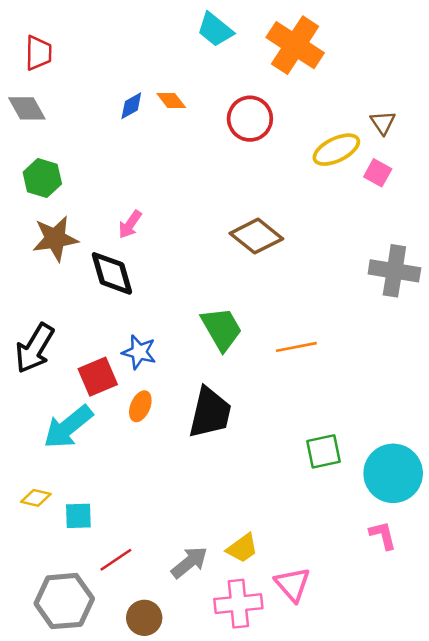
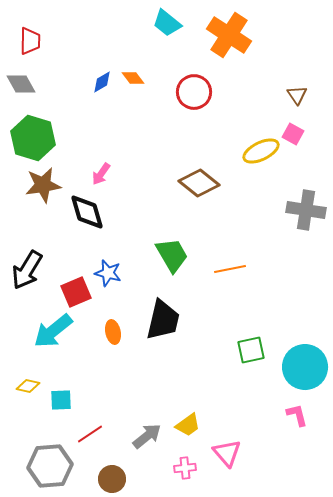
yellow ellipse: (336, 150) -> (261, 151), moved
green hexagon: (42, 178) -> (33, 138), size x1.5
orange ellipse: (140, 406) -> (113, 332), moved, turned -35
pink cross: (238, 604) -> (185, 468), size x0.6

